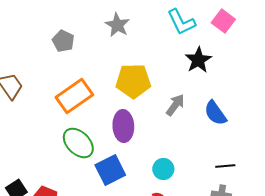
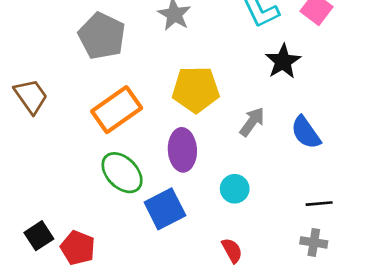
gray pentagon: (63, 41) -> (102, 36), size x1.6
cyan circle: (163, 169) -> (235, 189), moved

